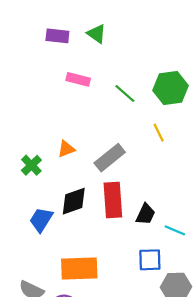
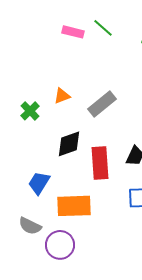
green line: (125, 93) -> (103, 28), moved
red rectangle: (113, 200) -> (100, 163), moved
blue trapezoid: (41, 220) -> (39, 183), moved

